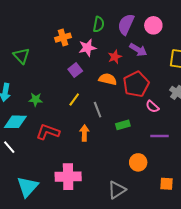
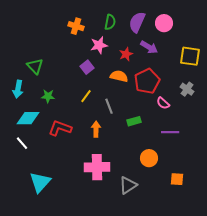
orange cross: (63, 38) -> (76, 26), moved, turned 35
green triangle: (21, 56) -> (35, 66), moved
pink cross: (68, 177) -> (97, 167), moved

